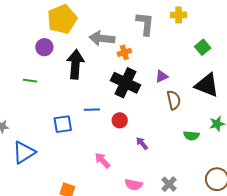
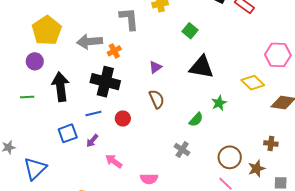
black arrow: (75, 64) -> (61, 87), moved
black cross: (126, 83) -> (105, 82), moved
brown semicircle: (174, 100) -> (157, 99), moved
green semicircle: (191, 136) -> (196, 120), turned -42
purple arrow: (142, 143) -> (92, 141), moved, turned -88
gray cross: (169, 184) -> (182, 150), moved

